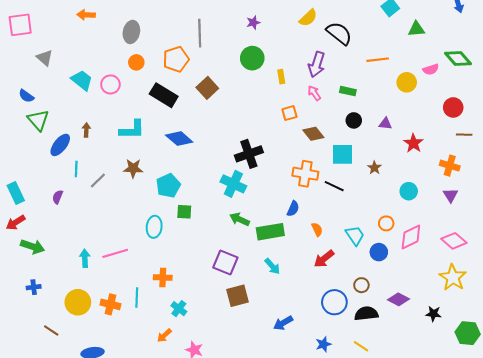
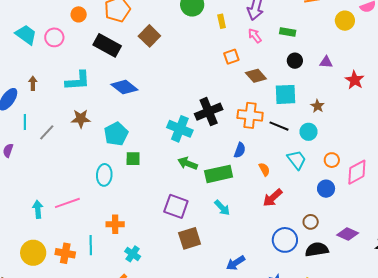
black cross: (249, 154) -> (209, 112), moved
cyan circle: (409, 191) -> (309, 132), moved
cyan trapezoid: (355, 235) -> (297, 160), moved

